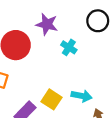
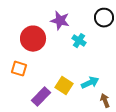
cyan arrow: (82, 96) -> (90, 83), turned -36

